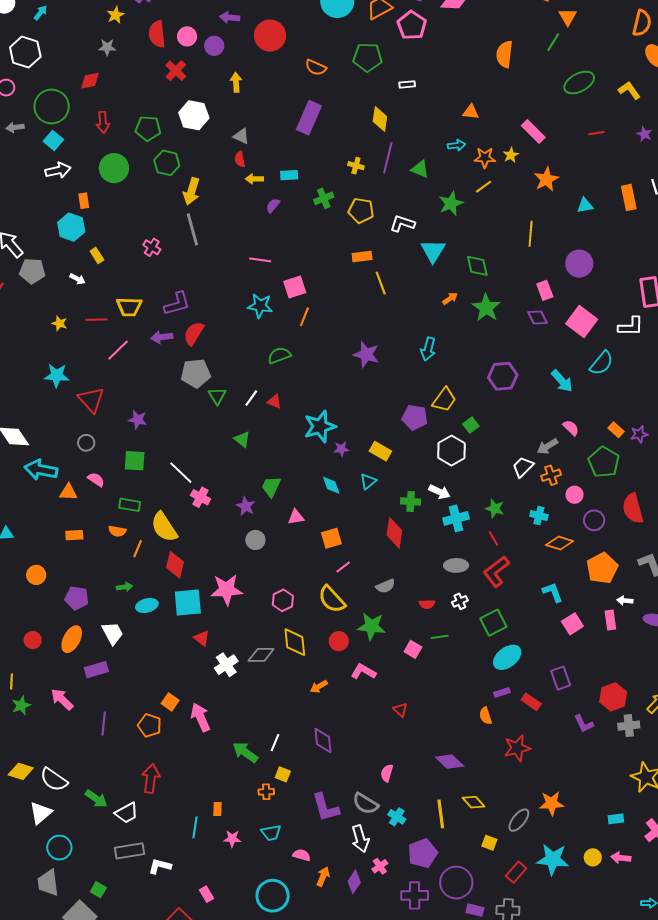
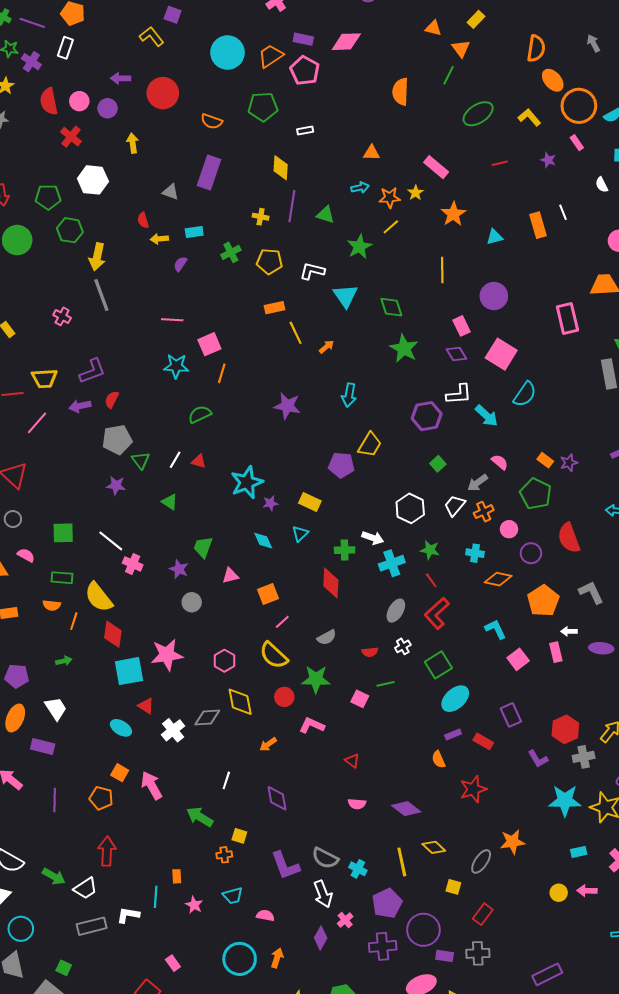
gray triangle: (241, 136) -> (170, 192), moved
orange arrow: (450, 299) -> (327, 347), moved
white L-shape: (631, 326) -> (459, 394), moved
red semicircle: (194, 333) -> (112, 400), size x0.7
purple star: (138, 420) -> (116, 485), moved
green square: (471, 425) -> (438, 464), moved
white hexagon: (451, 451) -> (410, 508), moved
gray ellipse: (456, 565) -> (396, 611), turned -55
cyan ellipse: (147, 605) -> (121, 728), moved, turned 50
purple rectangle: (96, 670) -> (43, 747), turned 35
white line: (275, 743) -> (226, 780), moved
pink semicircle: (387, 773) -> (357, 804), moved, turned -96
pink star: (232, 839) -> (194, 905), turned 30
cyan star: (553, 859) -> (565, 801), moved
white L-shape: (160, 866) -> (128, 915), moved
orange arrow: (323, 877) -> (277, 958), moved

